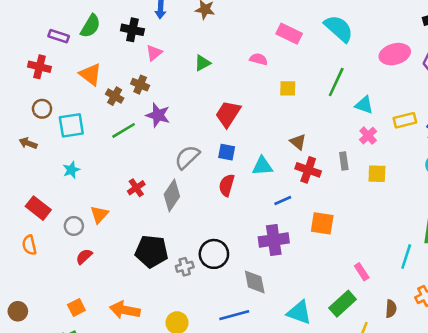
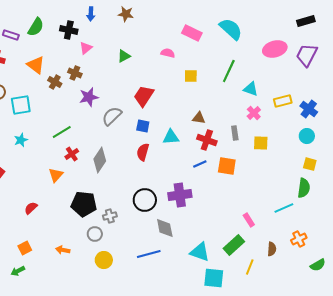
purple star: (158, 115) -> (89, 97), turned -30
green line: (124, 130) -> (62, 132), moved
brown triangle: (298, 142) -> (199, 118), turned -32
gray semicircle: (187, 157) -> (112, 116), moved
blue line: (283, 200) -> (200, 164), moved
orange triangle: (99, 214) -> (56, 175), moved
orange square: (322, 223) -> (227, 166), moved
gray circle: (74, 226) -> (95, 234), moved
black circle: (214, 254) -> (145, 200), moved
cyan line: (406, 257) -> (284, 208), turned 48
orange arrow: (125, 310) -> (63, 250), size x0.6

